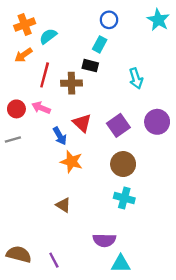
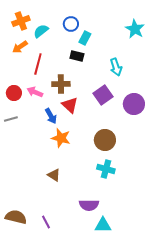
blue circle: (109, 20) -> (71, 24), moved
cyan star: (158, 20) -> (135, 29), moved
brown cross: (72, 83) -> (61, 84), moved
purple square: (118, 125) -> (103, 95), moved

